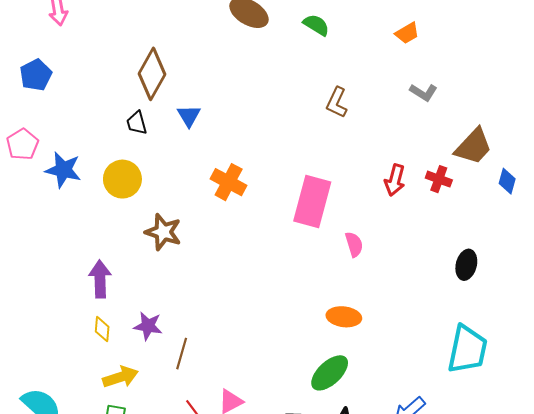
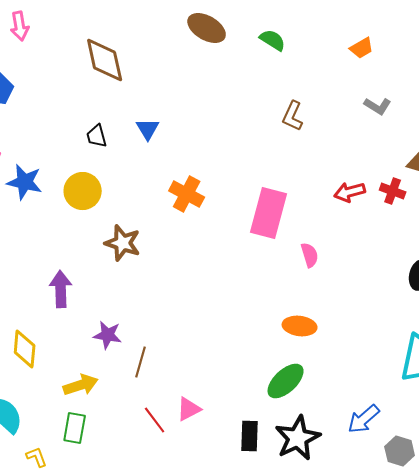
brown diamond: (152, 74) -> (105, 60), moved, turned -42
red arrow: (395, 180) -> (350, 192), turned 60
yellow diamond: (102, 329) -> (25, 349), moved, size x1.5

